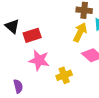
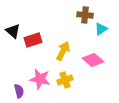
yellow arrow: (80, 32) -> (63, 51), moved
pink star: (39, 60) -> (40, 79), moved

